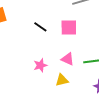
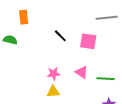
yellow triangle: (62, 80) -> (53, 92), moved

